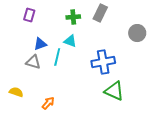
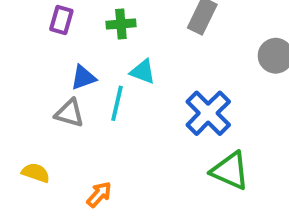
green cross: (73, 17) -> (121, 24), moved
blue cross: (103, 62) -> (208, 113), turned -35

